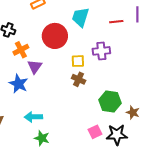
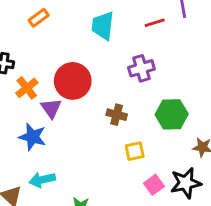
red circle: (55, 36) -> (73, 81), moved
yellow square: (78, 61) -> (135, 151), moved
green hexagon: (110, 102) -> (172, 114), moved
cyan arrow: (33, 117) -> (42, 180), moved

